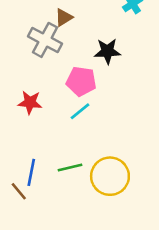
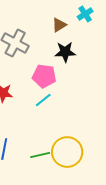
brown triangle: (64, 17) -> (59, 25), moved
green line: (70, 167) -> (40, 155), moved

